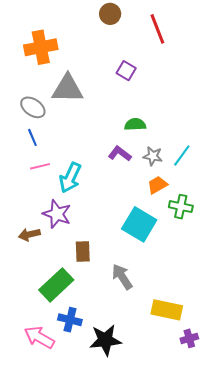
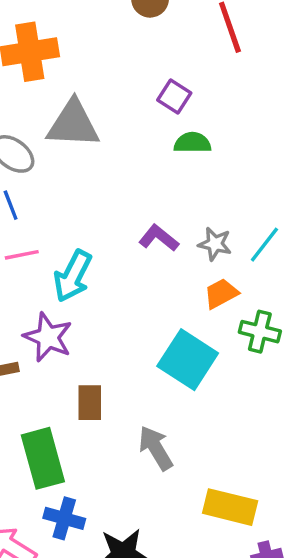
green semicircle: (135, 124) -> (192, 143), moved
green rectangle: (56, 285) -> (43, 458), turned -64

